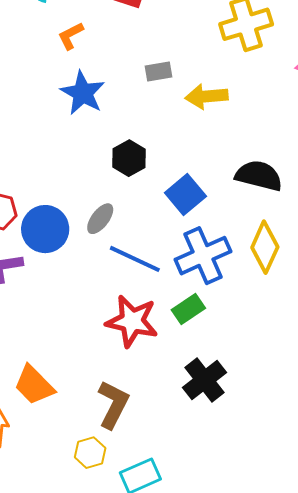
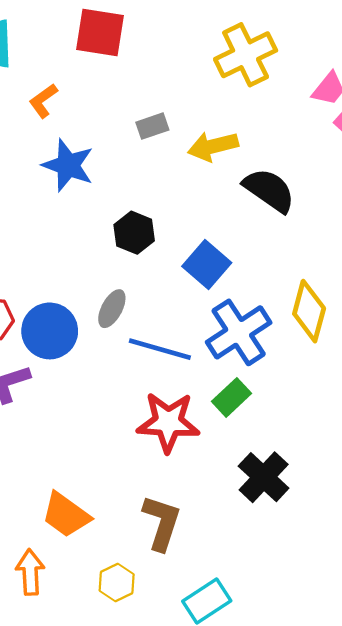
black semicircle: (259, 176) -> (269, 190), moved, turned 30
yellow hexagon: (90, 453) -> (117, 583), moved

